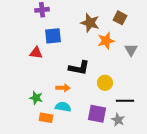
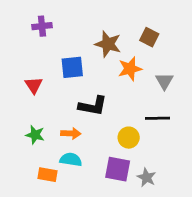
blue square: (53, 36) -> (72, 67), moved
red triangle: (36, 53) -> (34, 85), turned 48
yellow circle: (105, 83) -> (129, 138), moved
green star: (36, 98) -> (35, 135), moved
black line: (125, 101) -> (157, 118), moved

